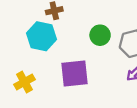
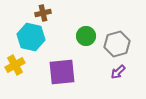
yellow cross: (24, 82) -> (15, 65), moved

